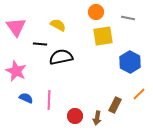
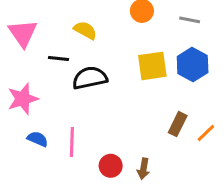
yellow square: (103, 36) -> (152, 66), moved
blue hexagon: (130, 62) -> (193, 65), moved
pink star: (16, 71) -> (23, 99), turned 30
brown rectangle: (115, 105) -> (178, 124), moved

